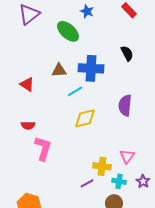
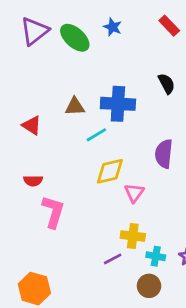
green ellipse: (68, 31) -> (75, 38), moved
pink triangle: (127, 156) -> (134, 193), moved

